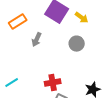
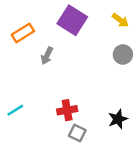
yellow arrow: (82, 18) -> (120, 20), moved
gray circle: (77, 44) -> (123, 54), moved

